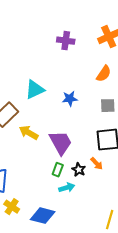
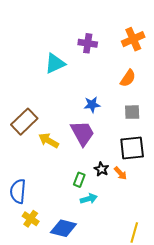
cyan triangle: (35, 90) -> (55, 63), moved
purple trapezoid: (61, 143) -> (82, 133), moved
black star: (79, 170) -> (101, 169), moved

